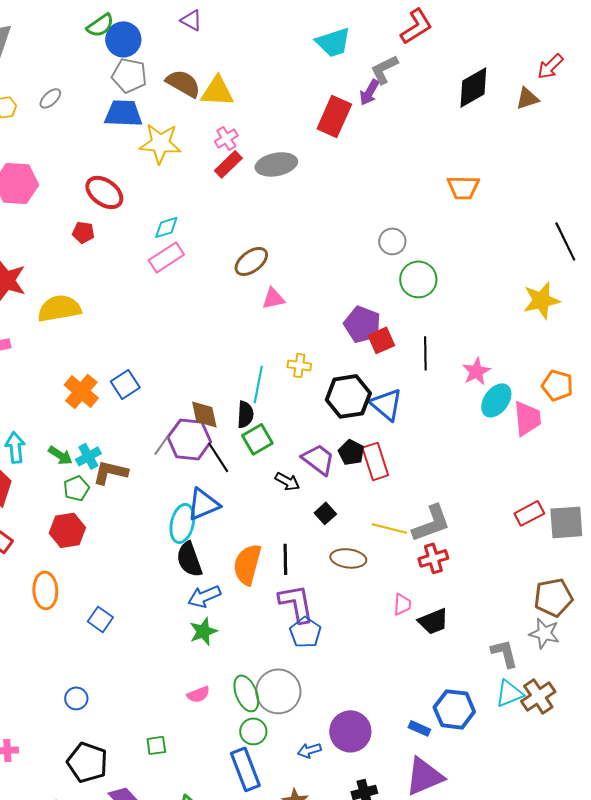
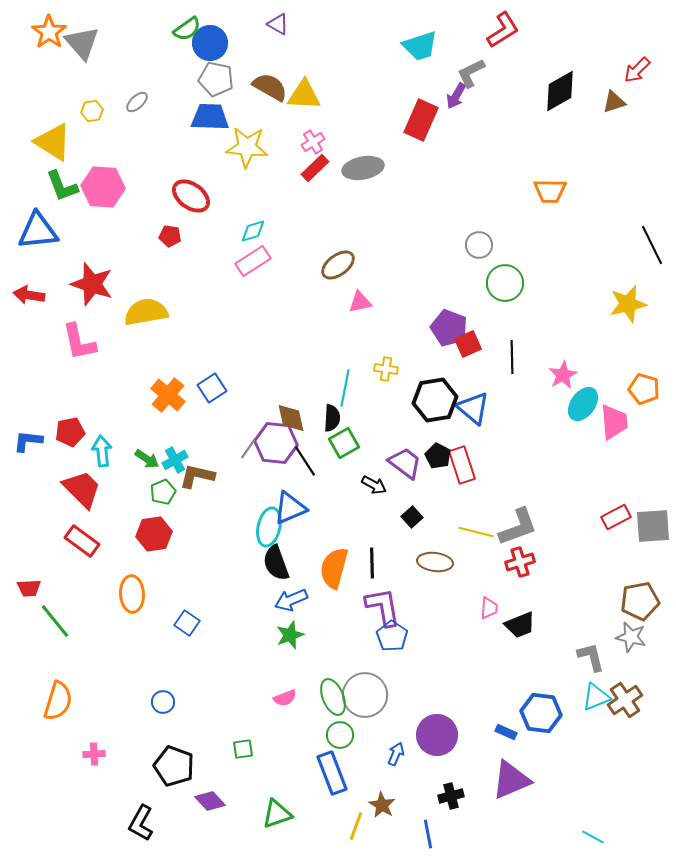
blue arrow: (309, 750) -> (396, 754), turned 130

